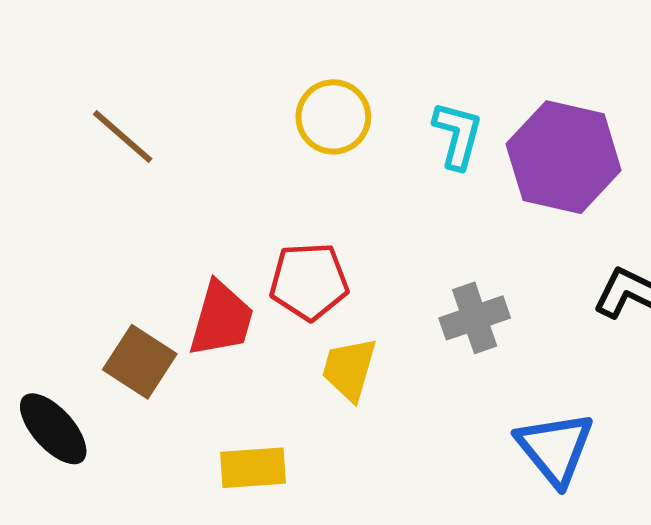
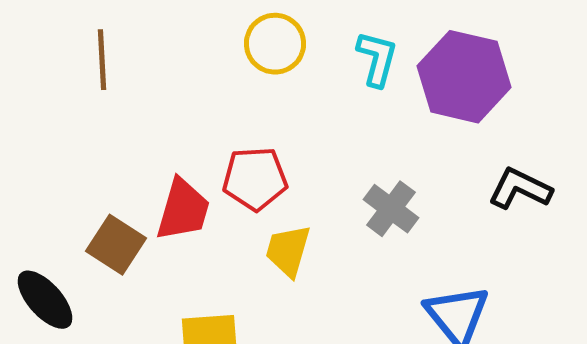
brown line: (123, 136) -> (102, 60), turned 46
gray cross: (475, 318) -> (391, 209), turned -34

